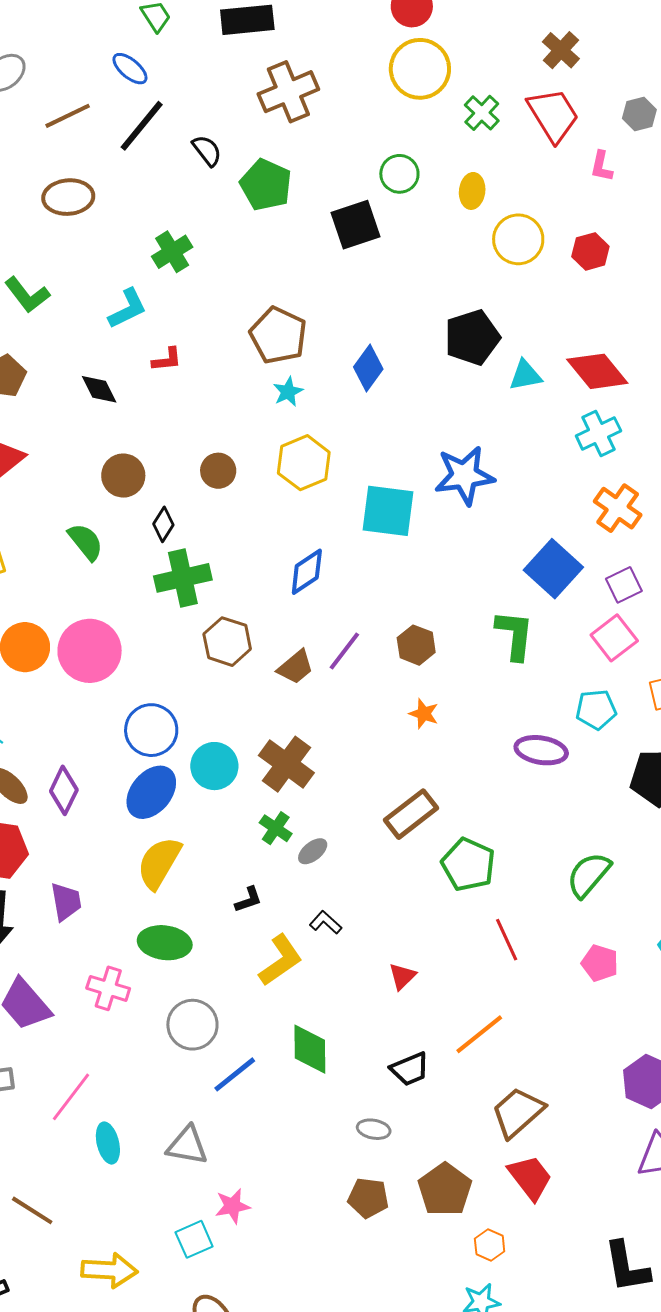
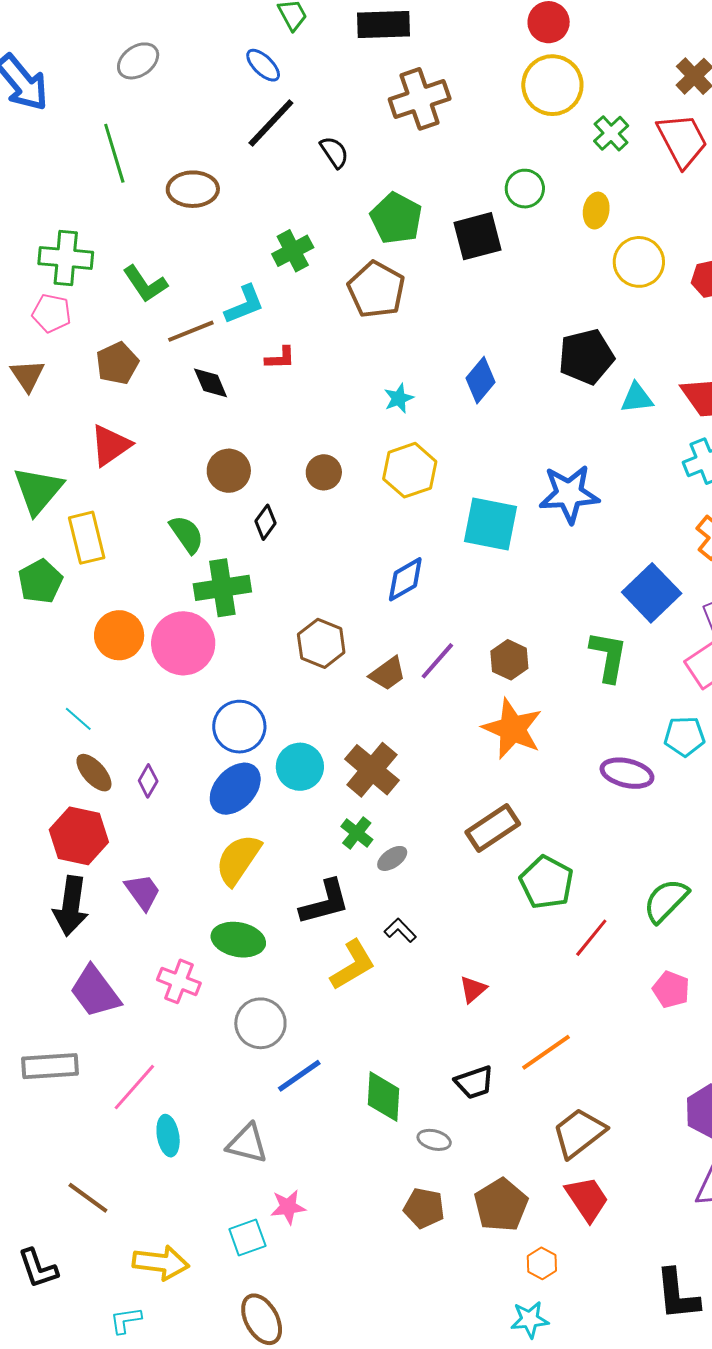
brown line: (68, 116) -> (191, 331), moved
green pentagon: (266, 185) -> (396, 218), moved
brown pentagon: (278, 335) -> (376, 290), moved
green cross: (183, 578) -> (222, 588), moved
orange star: (424, 714) -> (512, 729), size x2.0
purple diamond: (64, 790) -> (148, 781), size x0.7
black L-shape: (248, 900) -> (325, 902), size x1.8
purple trapezoid: (66, 902) -> (143, 892), turned -30
red line: (507, 940) -> (591, 938), moved, turned 60
green diamond: (310, 1049) -> (384, 1097), moved

